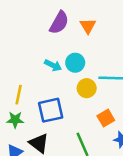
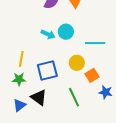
yellow circle: (87, 88) -> (77, 63), moved

